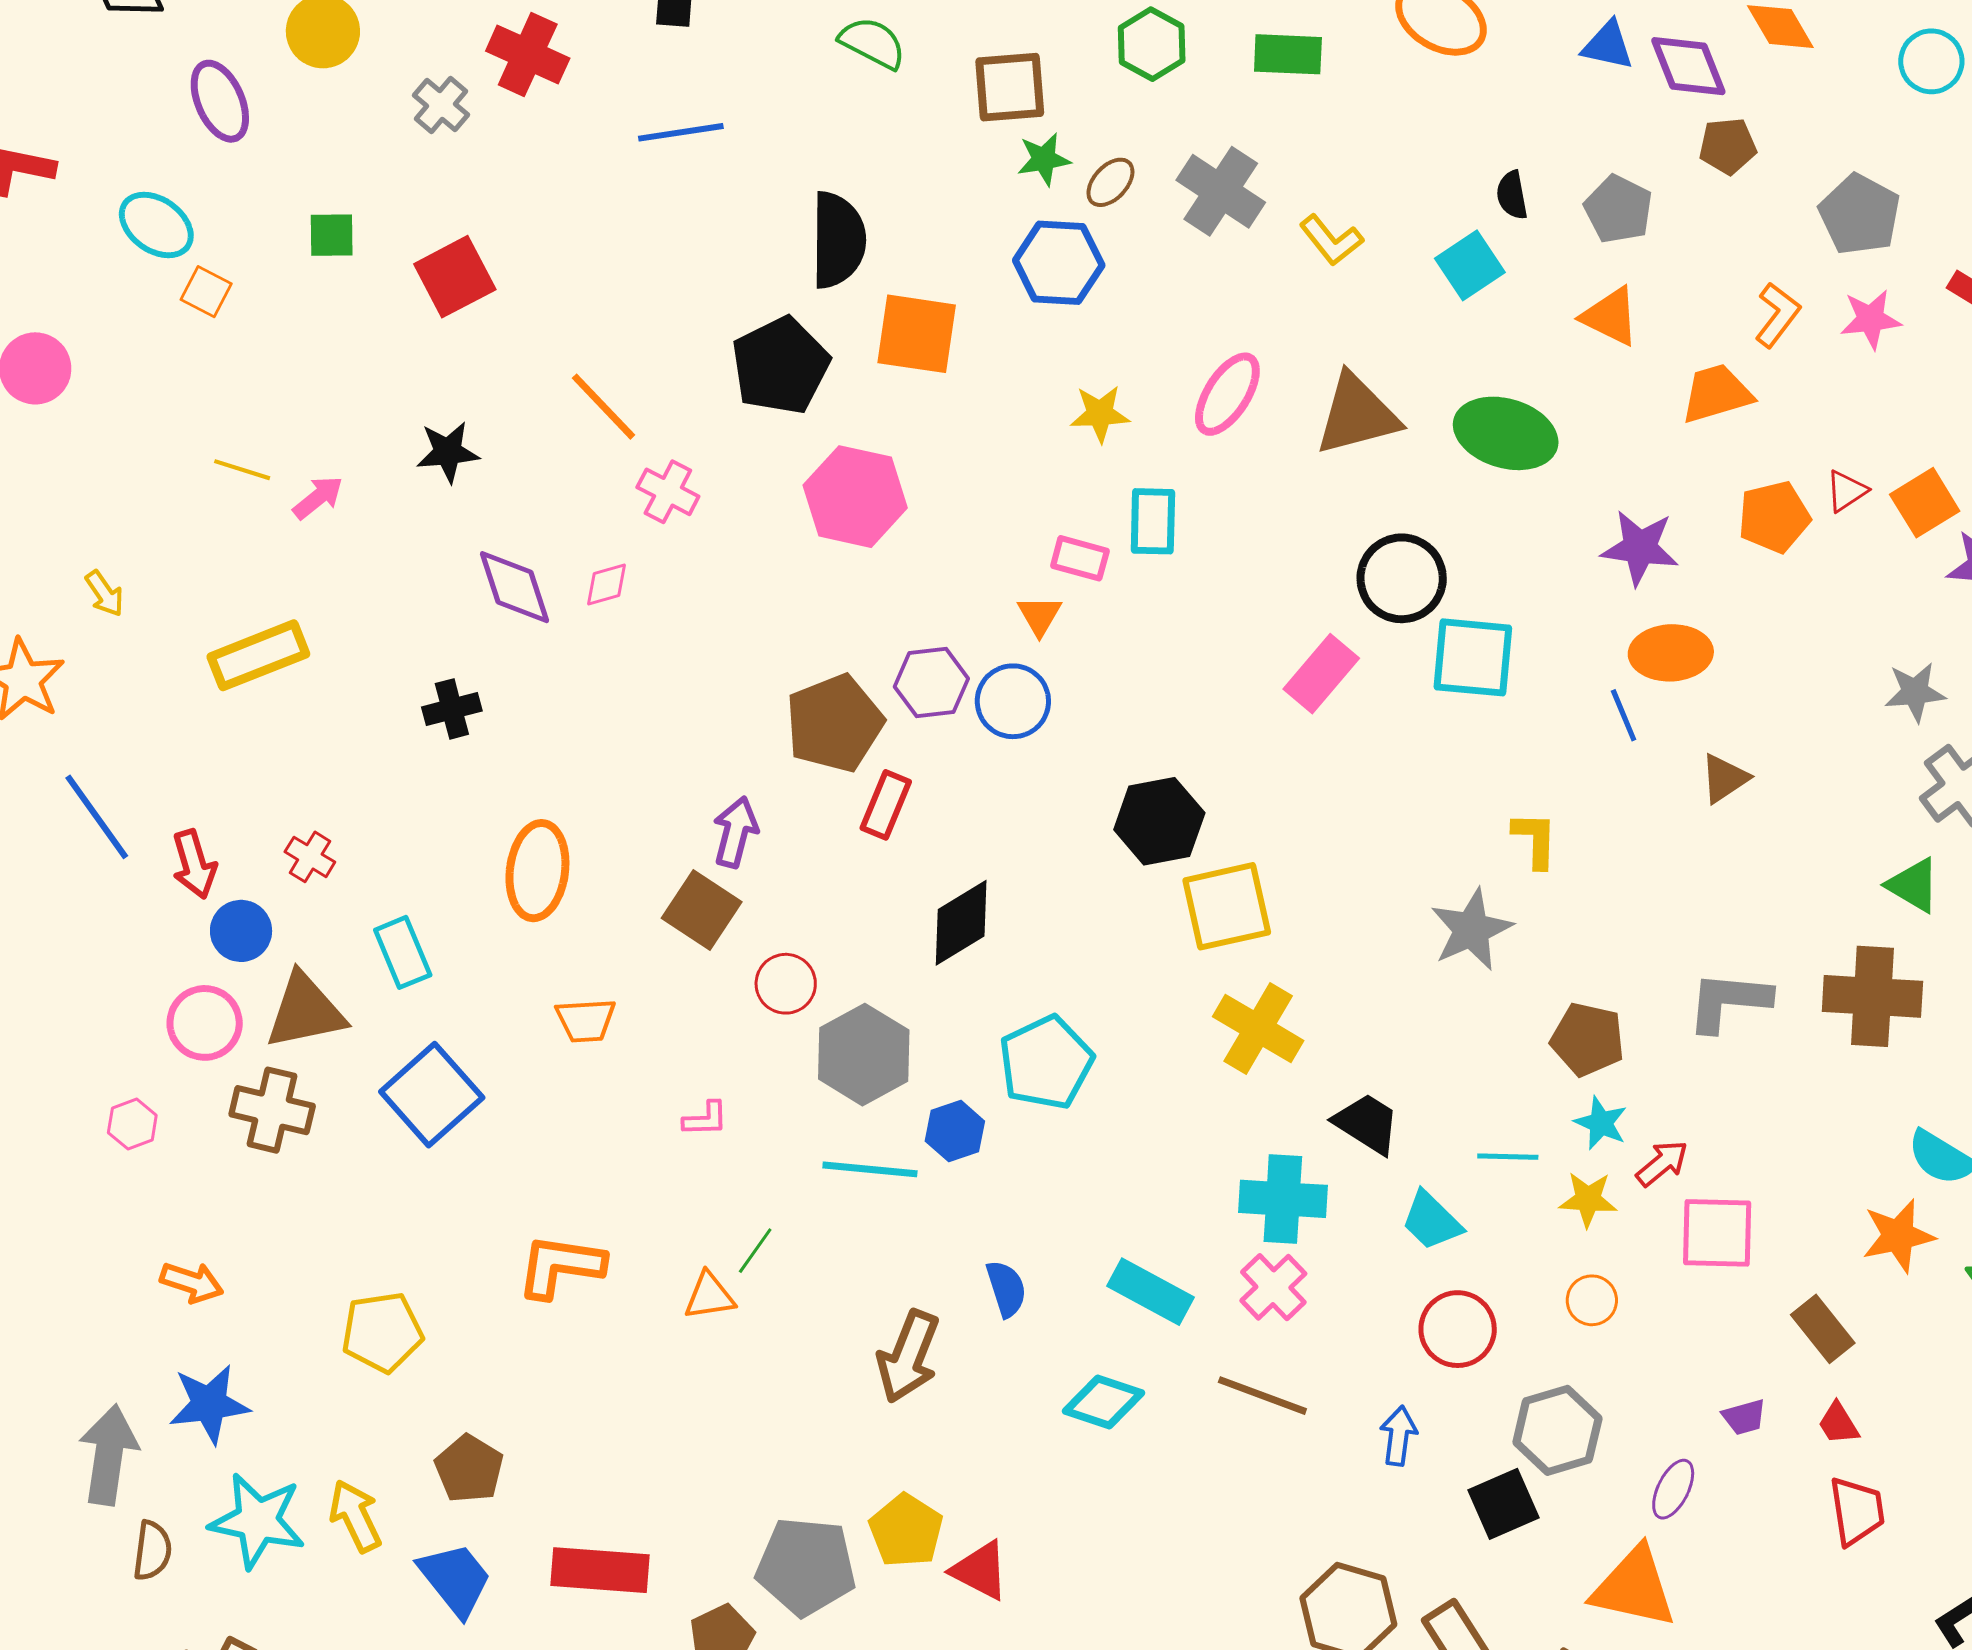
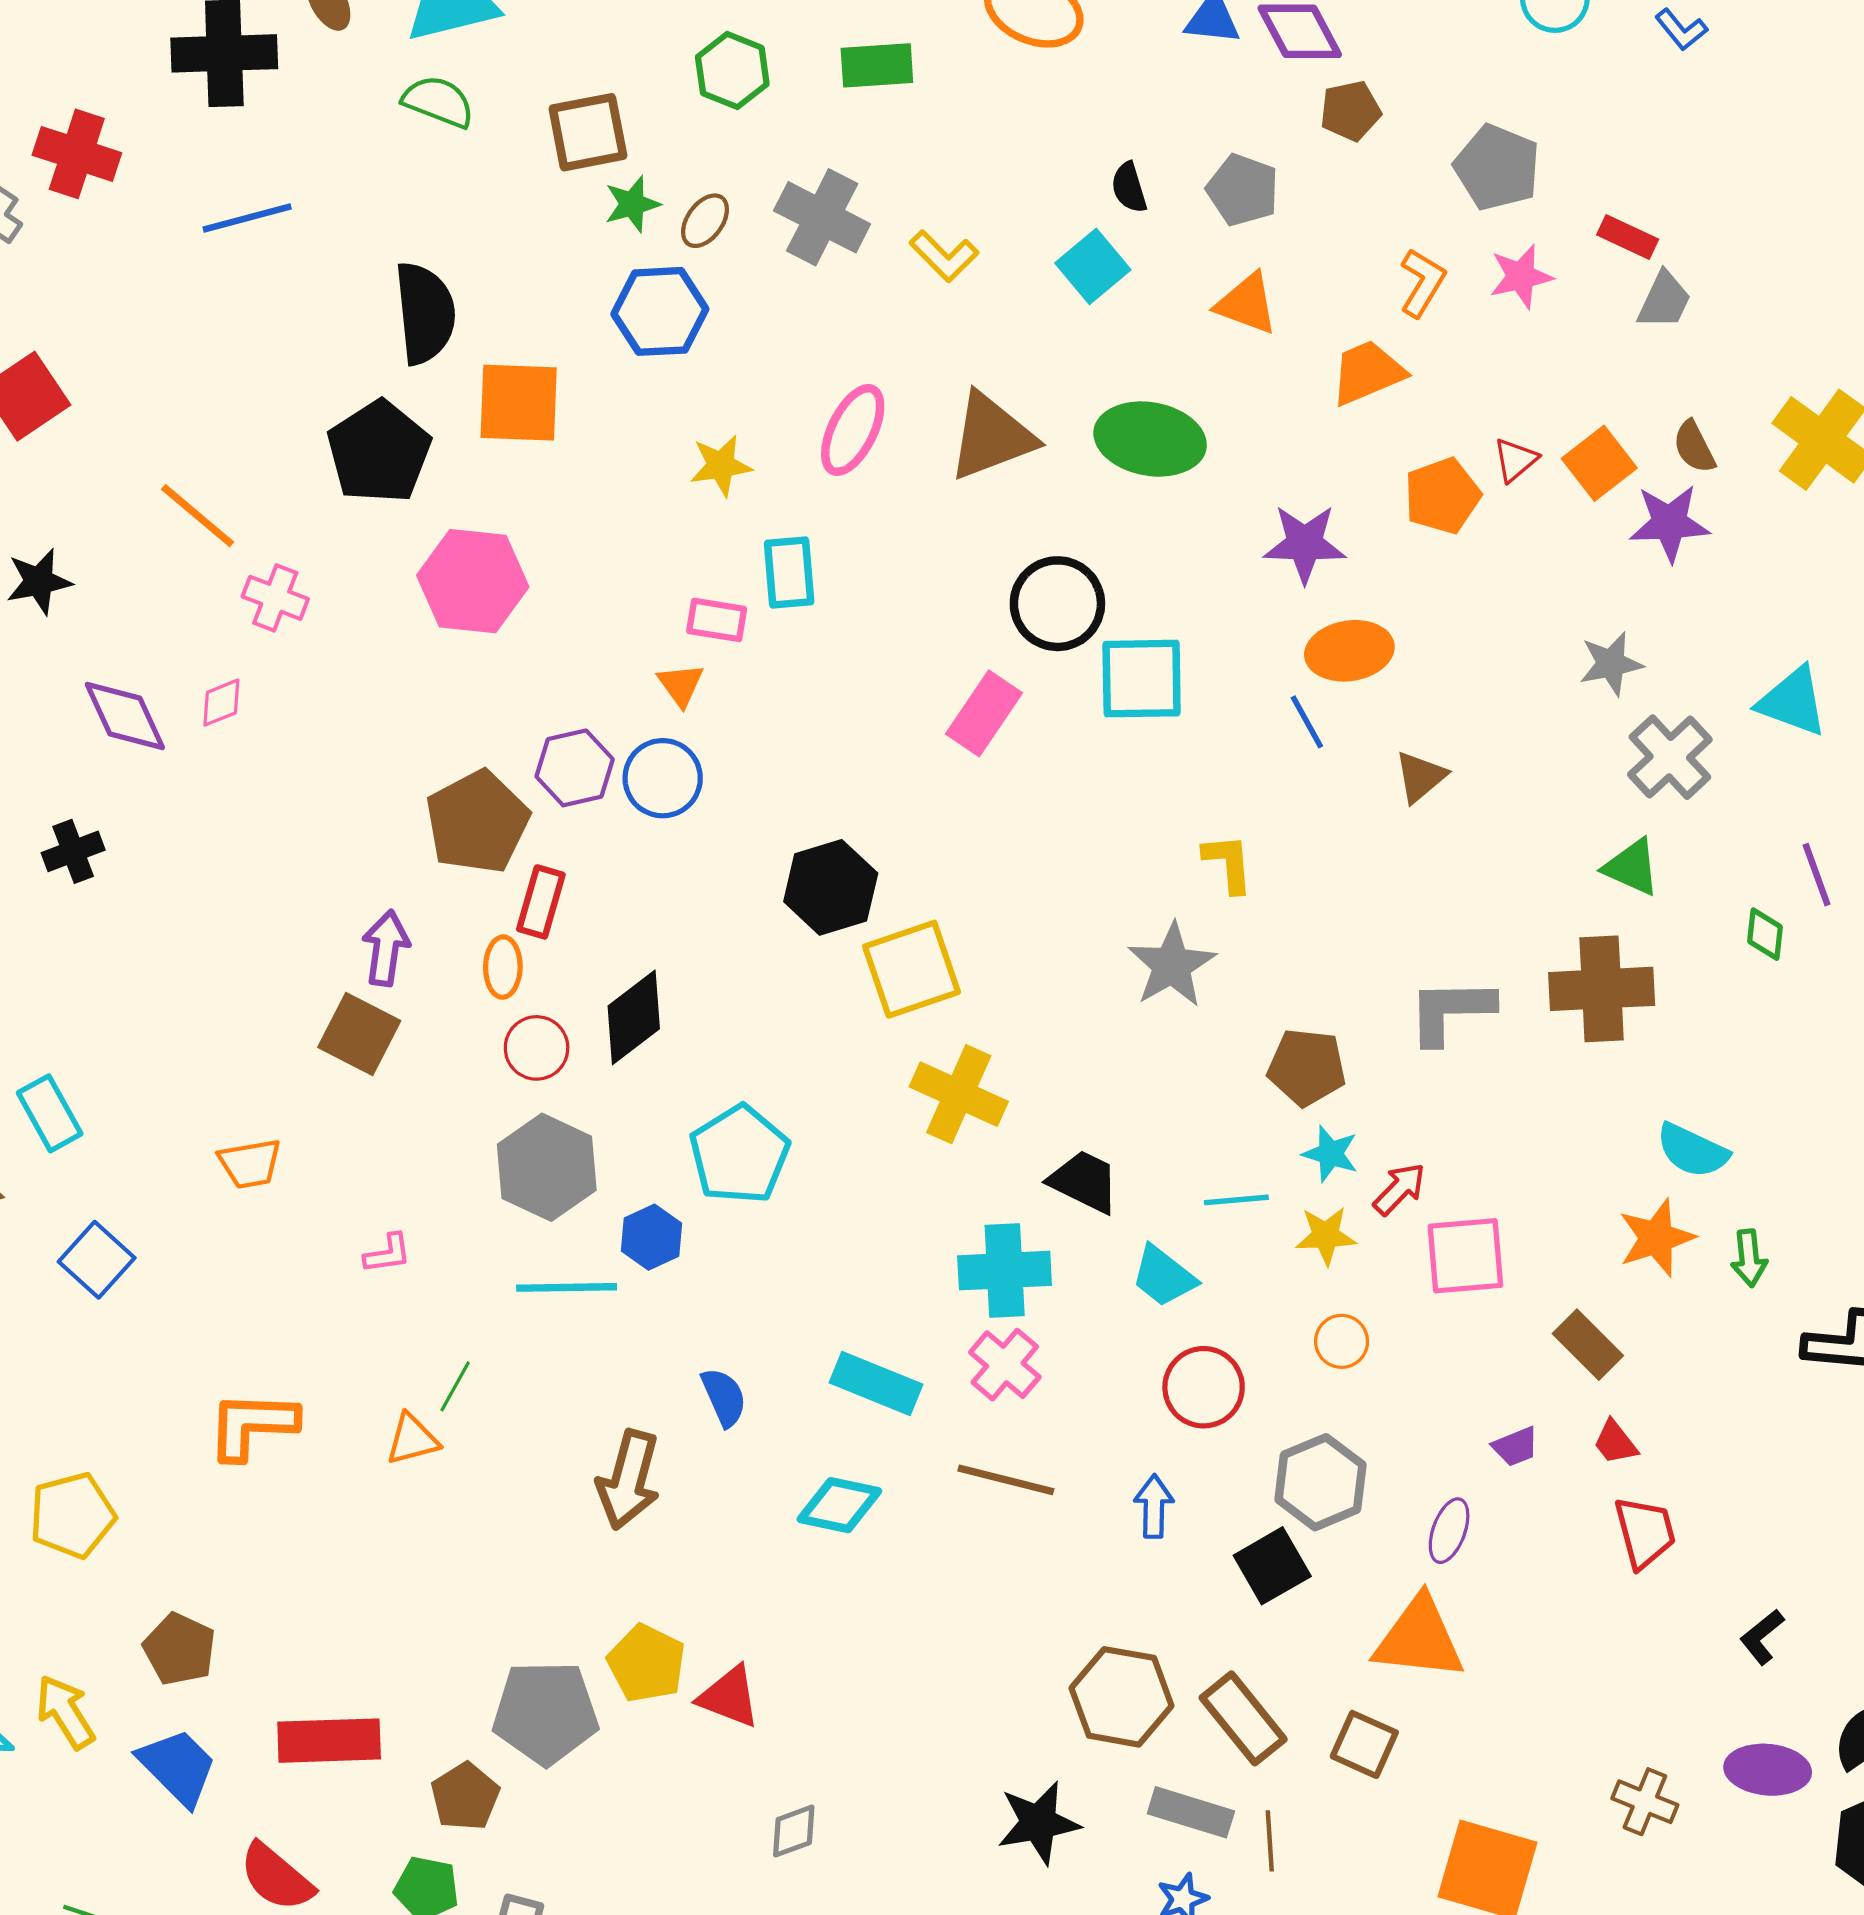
orange ellipse: (537, 871) -> (503, 967), moved, size x0.6
red circle: (786, 984) -> (537, 1048), moved
blue square: (432, 1095) -> (97, 1260), size x0.7

